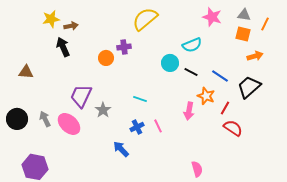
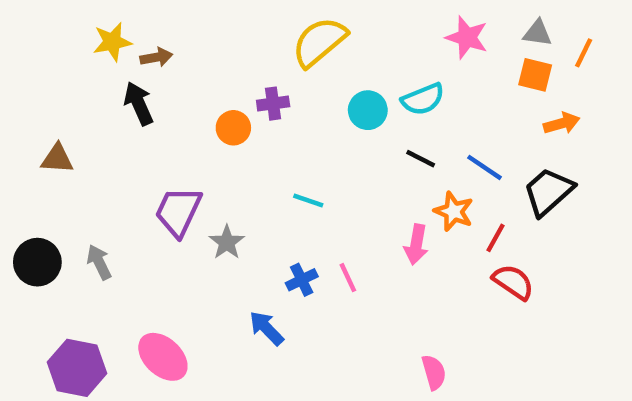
cyan circle: (170, 63) -> (368, 110), moved
cyan line: (140, 99) -> (308, 200), moved
pink ellipse: (69, 124) -> (163, 357), moved

